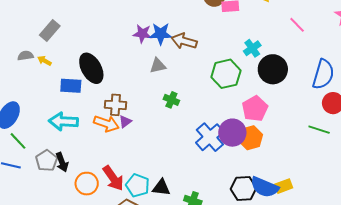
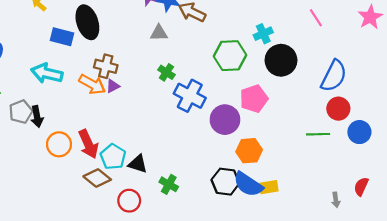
green line: (319, 130) -> (318, 134), turned -30
blue cross: (210, 137) -> (190, 96), moved, turned -32
orange hexagon: (250, 138) -> (249, 151), moved

